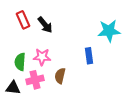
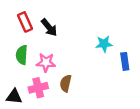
cyan star: (109, 31) -> (104, 44), moved, size x0.7
blue rectangle: (89, 56) -> (125, 61), moved
green semicircle: (20, 62) -> (22, 55), moved

